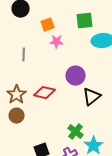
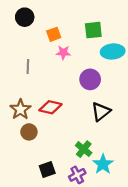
purple circle: (76, 76) -> (90, 79), moved
brown circle: (17, 116) -> (29, 132), moved

